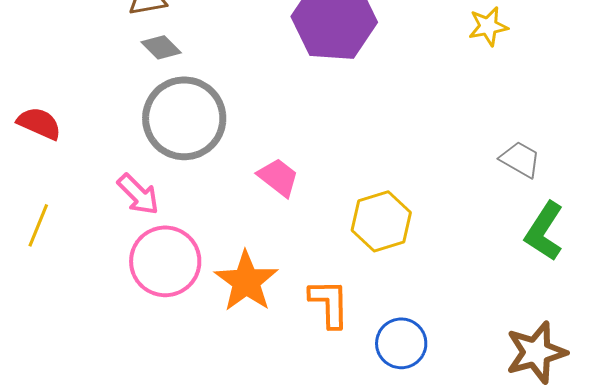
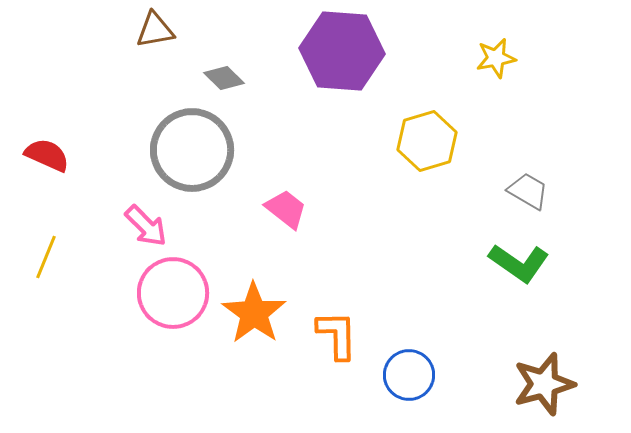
gray diamond: (161, 47) -> (224, 78), moved
yellow hexagon: (381, 221) -> (427, 141), moved
green L-shape: (544, 231) -> (519, 263), moved, turned -88

